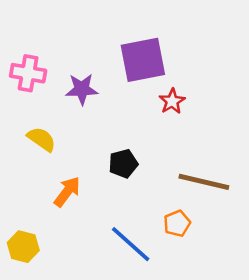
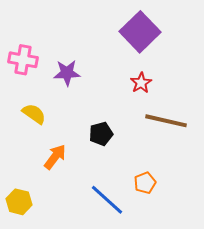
purple square: (143, 60) -> (140, 32), moved, turned -33
brown line: (204, 182) -> (166, 121), moved

